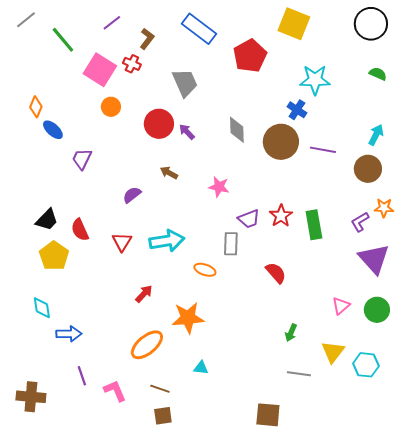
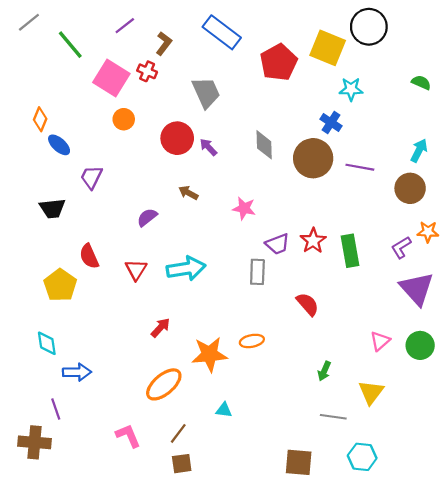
yellow square: (294, 24) -> (328, 48), moved
black circle: (371, 24) -> (369, 27), moved
cyan star: (315, 80) -> (351, 89), size x0.7
black trapezoid: (47, 220) -> (52, 208), moved, turned 40
orange ellipse: (205, 270) -> (252, 341), moved, turned -30
cyan hexagon: (366, 365) -> (362, 457), moved
purple line: (82, 376) -> (56, 409), moved
brown line: (160, 389) -> (178, 433), turned -72

